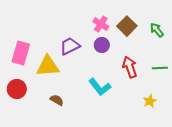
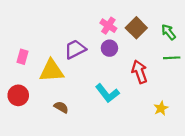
pink rectangle: (21, 53) -> (23, 57), size x0.6
green line: (160, 68) -> (172, 58), moved

